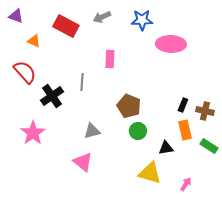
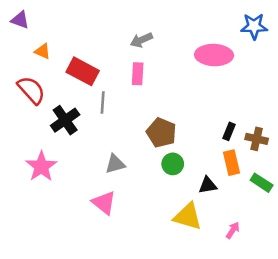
gray arrow: (102, 17) -> (141, 40), moved
blue star: (142, 20) -> (254, 26), moved
red rectangle: (66, 26) -> (83, 71), moved

